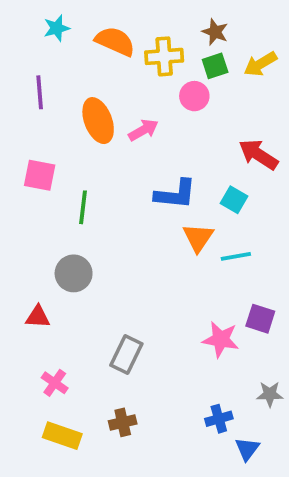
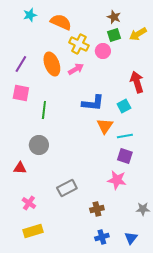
yellow cross: (164, 56) -> (79, 44), moved, turned 30
purple line: (40, 92) -> (21, 64), moved, turned 36
red arrow: (258, 155) -> (137, 82), turned 40
cyan square: (234, 200) -> (124, 106), turned 32
purple square: (260, 319) -> (125, 156), moved
gray rectangle: (126, 355) -> (67, 188), turned 36
blue cross: (219, 419) -> (102, 237), moved
brown cross: (123, 422) -> (97, 209), moved
yellow rectangle: (62, 436) -> (33, 231), turned -36

